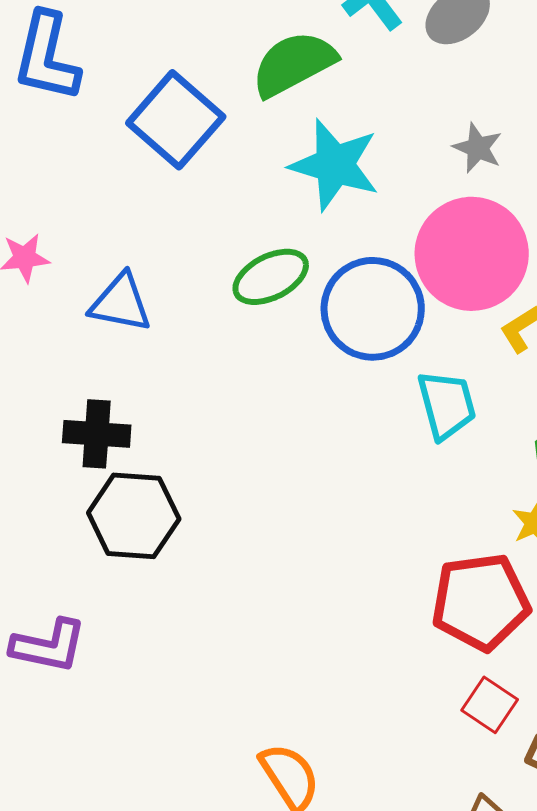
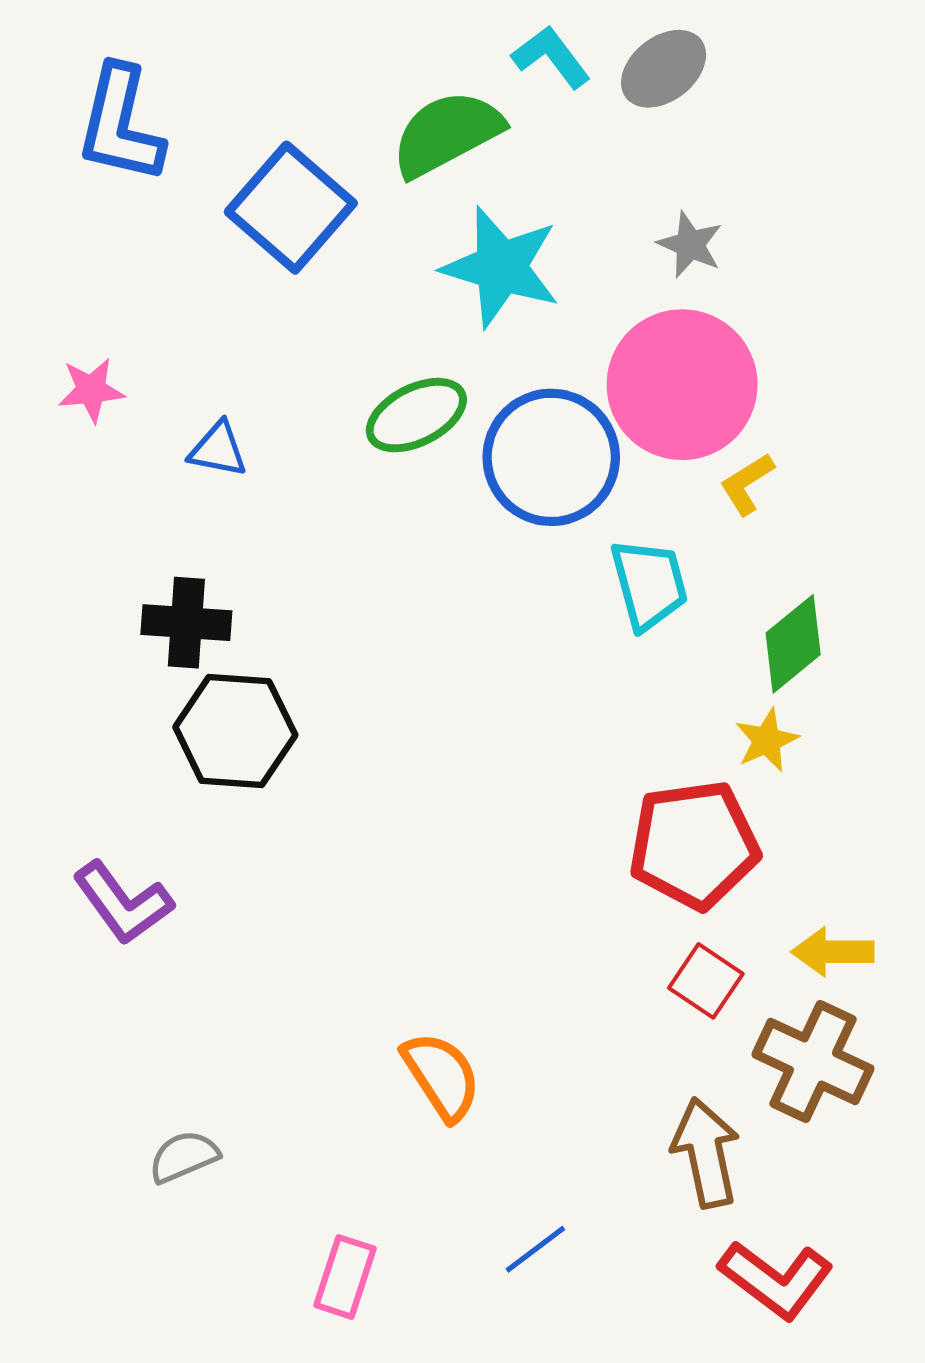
blue triangle: (121, 303) -> (218, 449), size x0.7
purple L-shape: (49, 646) -> (123, 903), turned 42

